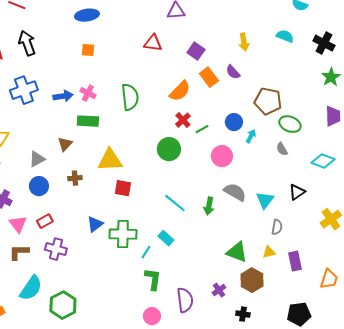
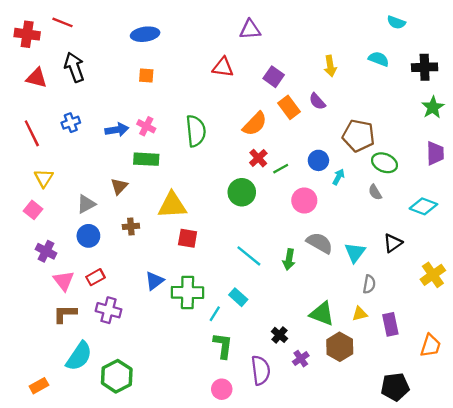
black cross: (324, 43) -> (425, 67), turned -30
blue cross: (24, 90) -> (71, 123), size x0.6
black cross: (243, 314) -> (280, 335), moved, turned 32

